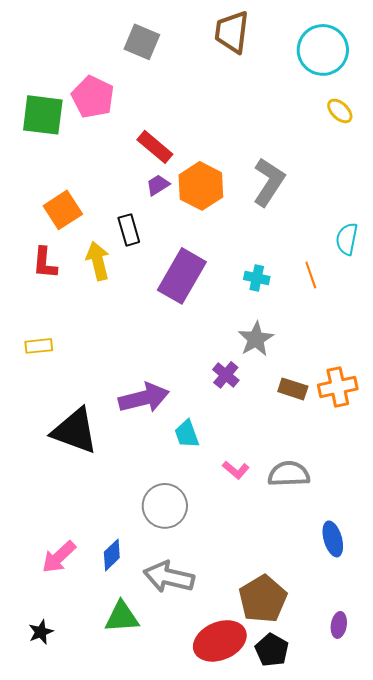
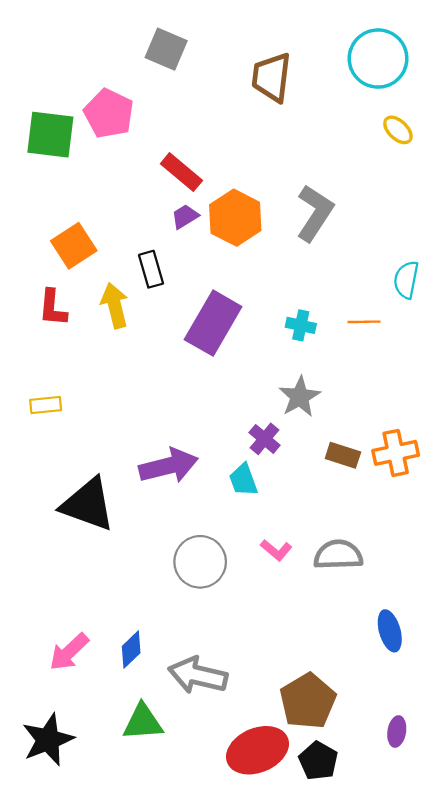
brown trapezoid: (232, 32) -> (272, 77), moved
orange line: (311, 275) -> (364, 322), turned -72
cyan trapezoid: (187, 434) -> (243, 480), moved
gray circle: (165, 506) -> (200, 562), moved
black star: (41, 632) -> (48, 740), size x1.8

